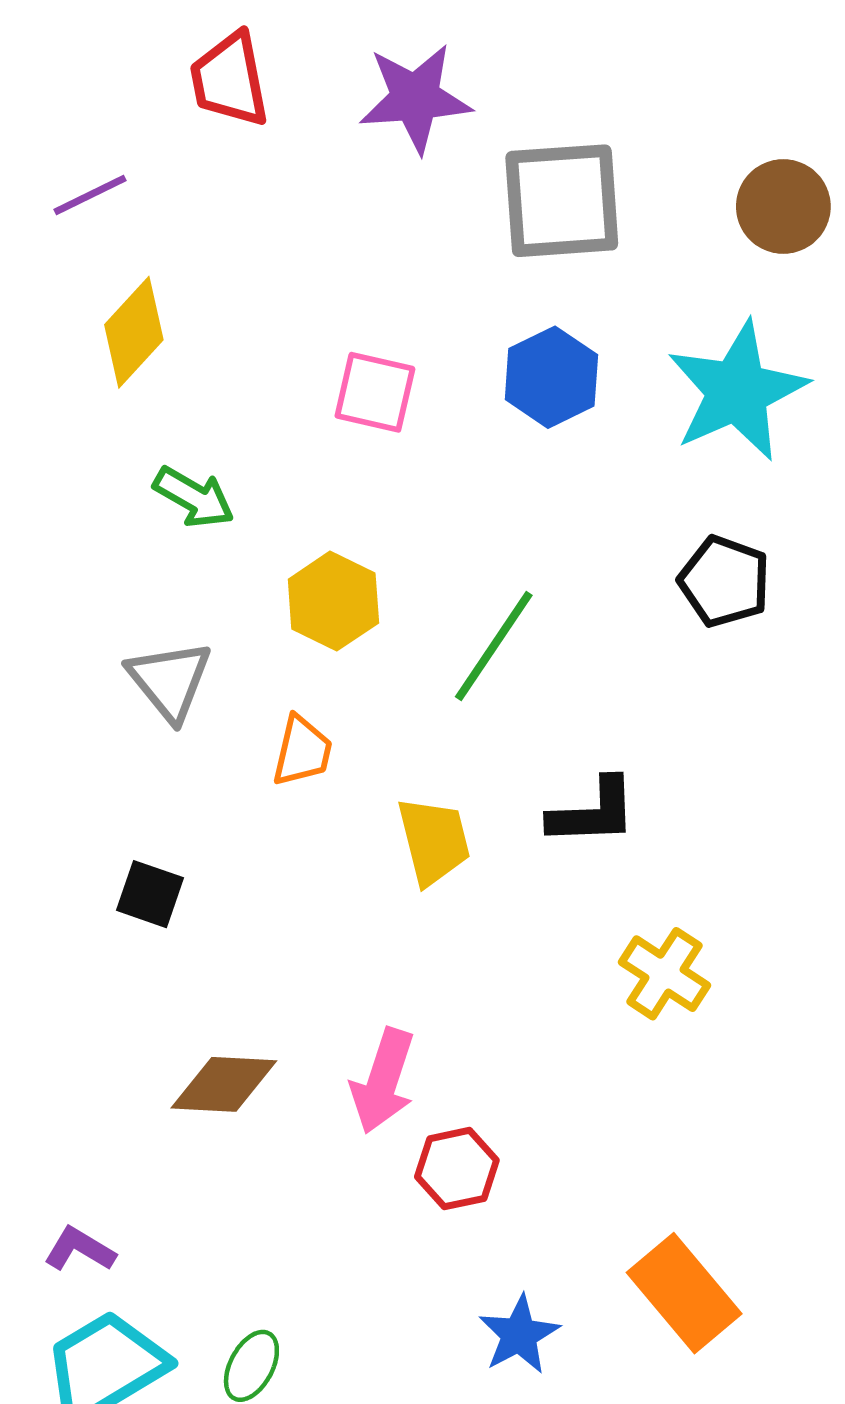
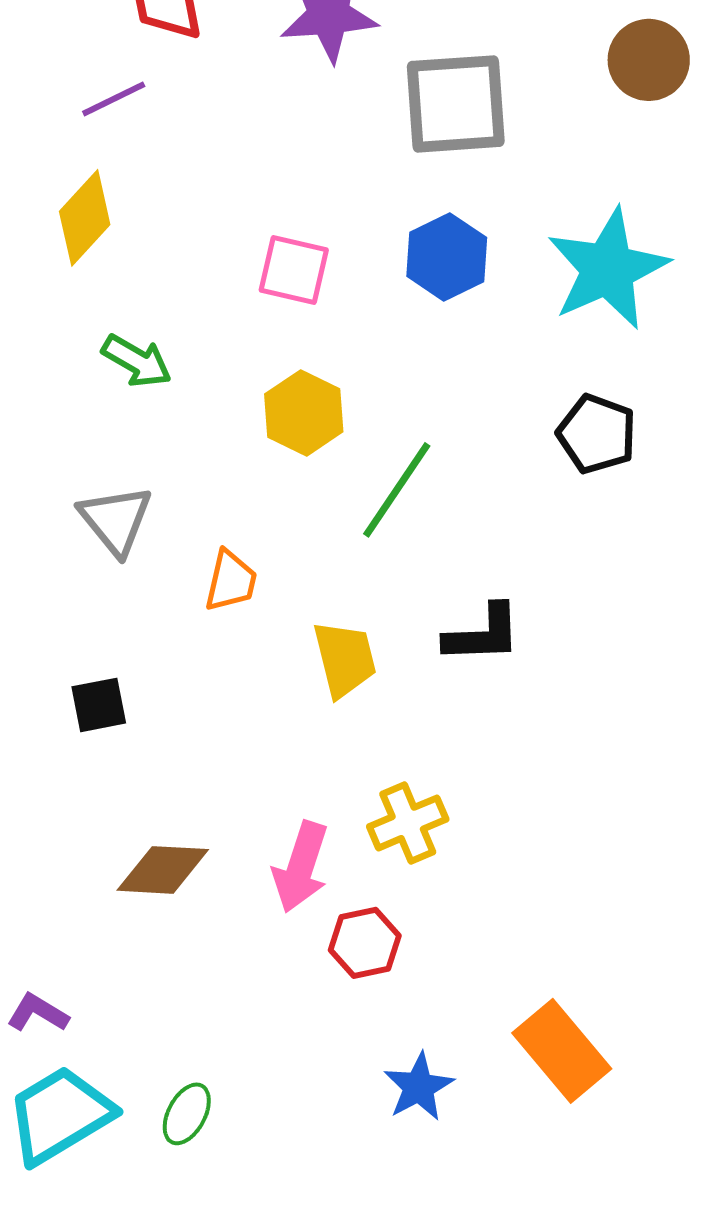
purple line: (90, 195) -> (114, 99), moved
brown circle: (783, 206) -> (649, 60), moved
yellow hexagon: (333, 601) -> (304, 413), moved
black square: (150, 894) -> (99, 705), turned -30
yellow cross: (664, 974) -> (408, 823), moved, turned 34

